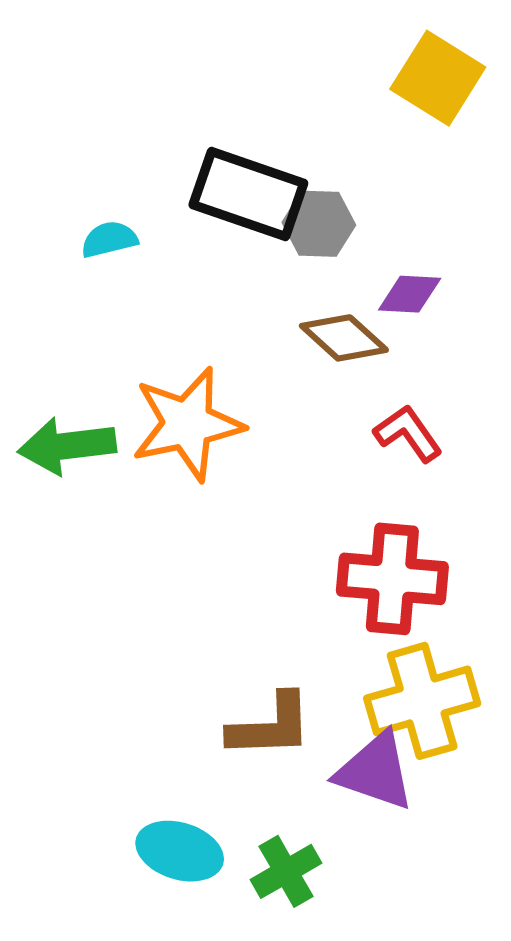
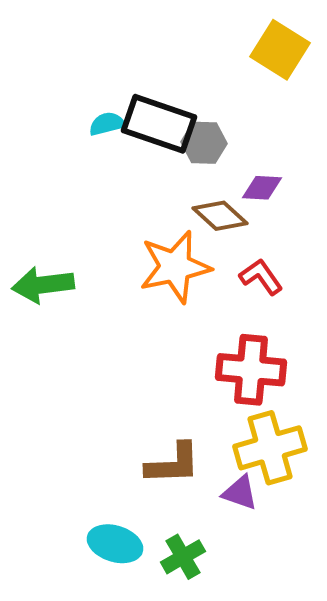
cyan semicircle: (109, 239) -> (107, 124), moved
orange star: (187, 424) -> (175, 267), moved
purple triangle: (375, 771) -> (240, 493), size x0.7

